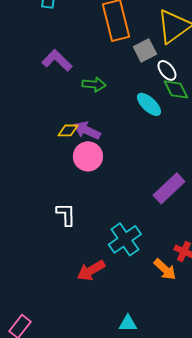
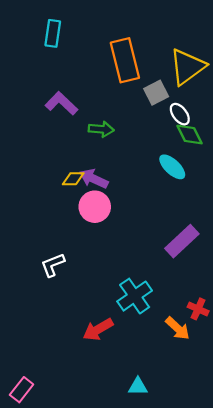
cyan ellipse: (149, 104) -> (172, 167), moved
white L-shape: (66, 214) -> (53, 265), moved, turned -110

